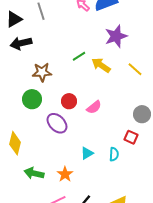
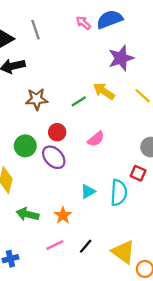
green line: (79, 56) -> (79, 101), moved
green circle: (32, 99) -> (25, 146), moved
red circle: (69, 101) -> (57, 132), moved
cyan semicircle: (114, 154) -> (119, 193), size x1.6

